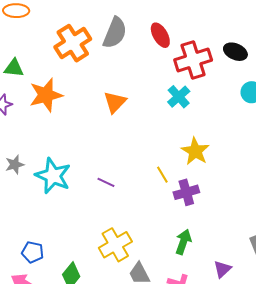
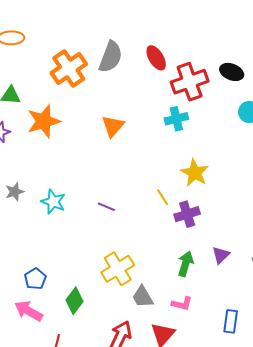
cyan cross: (179, 97) -> (176, 119), turned 30
cyan star: (53, 176) -> (53, 202), size x0.7
blue pentagon: (33, 252) -> (35, 279), turned 30
purple triangle: (222, 269) -> (221, 255), moved

